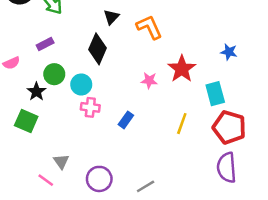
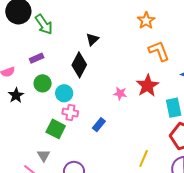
orange L-shape: (149, 27) -> (159, 51), moved
black star: (36, 92) -> (16, 95), moved
green square: (26, 121) -> (56, 129), moved
yellow line: (182, 124) -> (144, 159), moved

